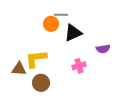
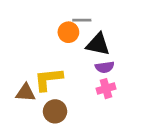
black triangle: (73, 33) -> (98, 44), turned 36
purple semicircle: (103, 49) -> (105, 67), moved

